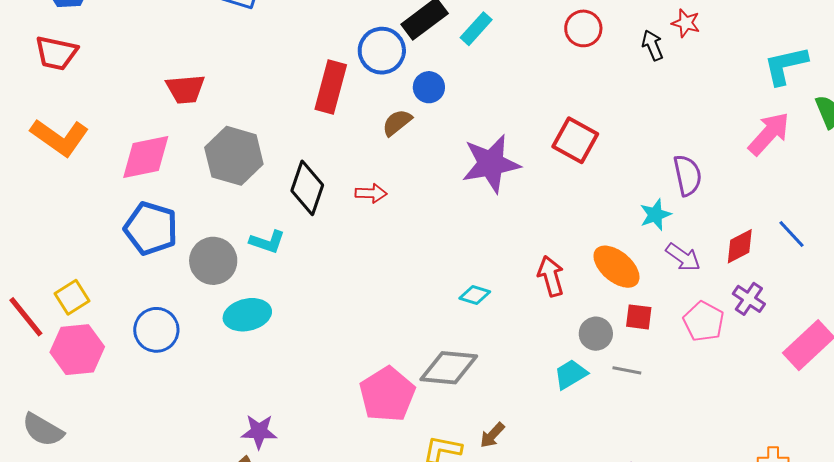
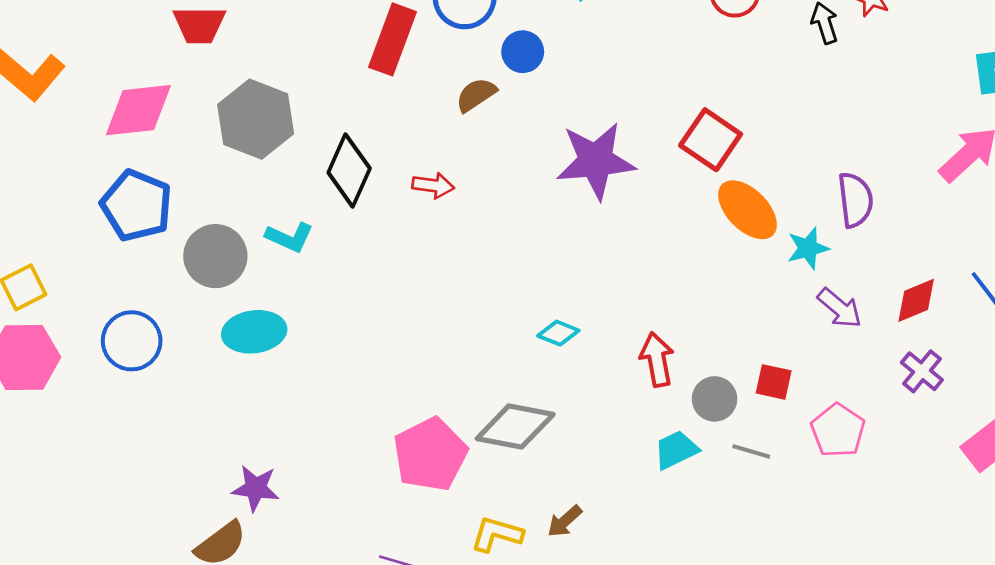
orange ellipse: (616, 267) -> (748, 210), moved
red arrow: (551, 276) -> (657, 360), moved
pink pentagon: (704, 321) -> (838, 430), moved

